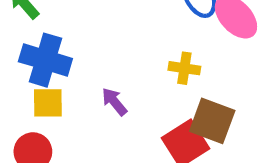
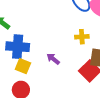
yellow square: (48, 103) -> (23, 66), turned 35

